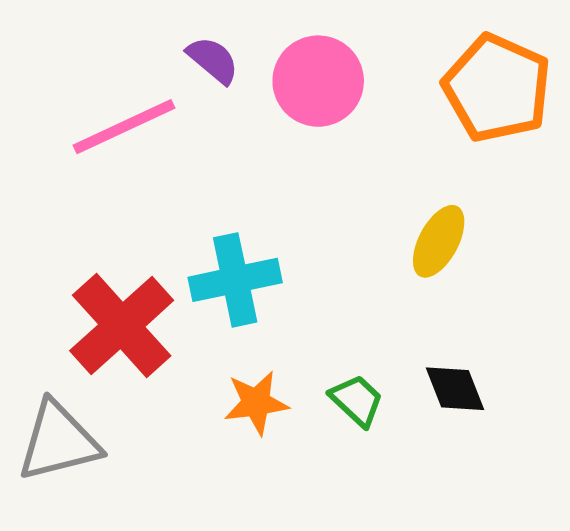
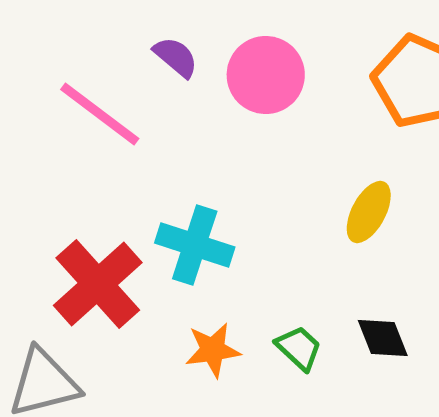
pink line: (124, 127) -> (100, 114), turned 62
cyan cross: (235, 280) -> (195, 245), turned 30

